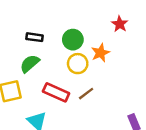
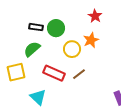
red star: (120, 24) -> (95, 16), moved
green circle: (73, 40) -> (56, 28), moved

